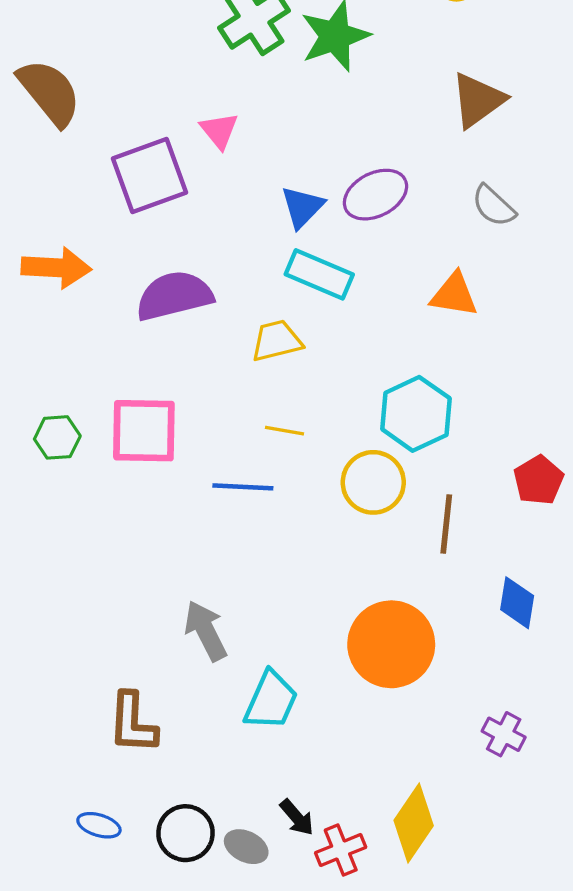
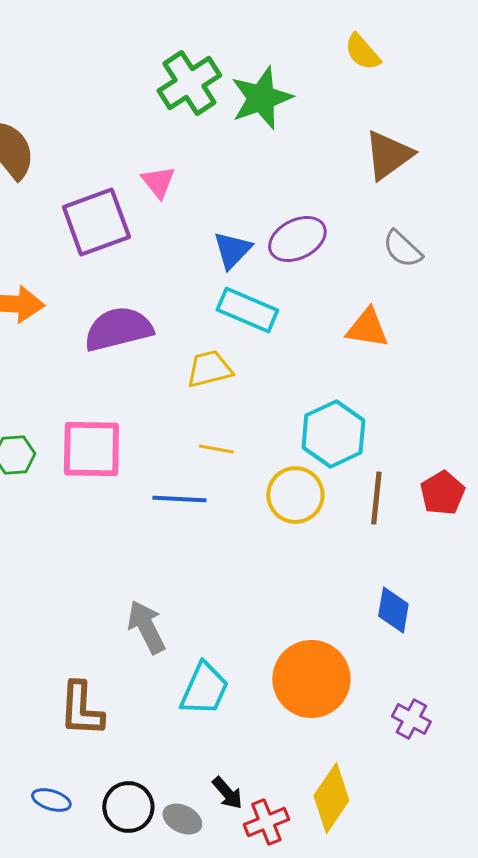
brown line: (446, 524) -> (376, 498), moved
blue diamond: (517, 603) -> (393, 610), moved
orange circle: (391, 644) -> (311, 679), moved

